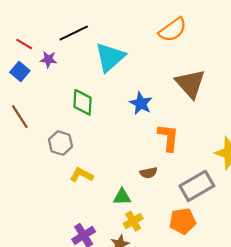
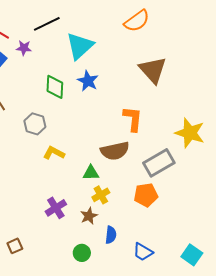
blue star: (141, 103) -> (88, 81), moved
brown semicircle: (148, 173) -> (115, 151), size x1.8

